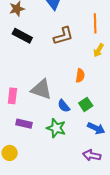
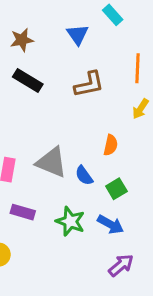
blue semicircle: (64, 106) -> (84, 176), moved
blue arrow: (96, 128) -> (111, 224), moved
purple arrow: (92, 155) -> (121, 265), turned 126

